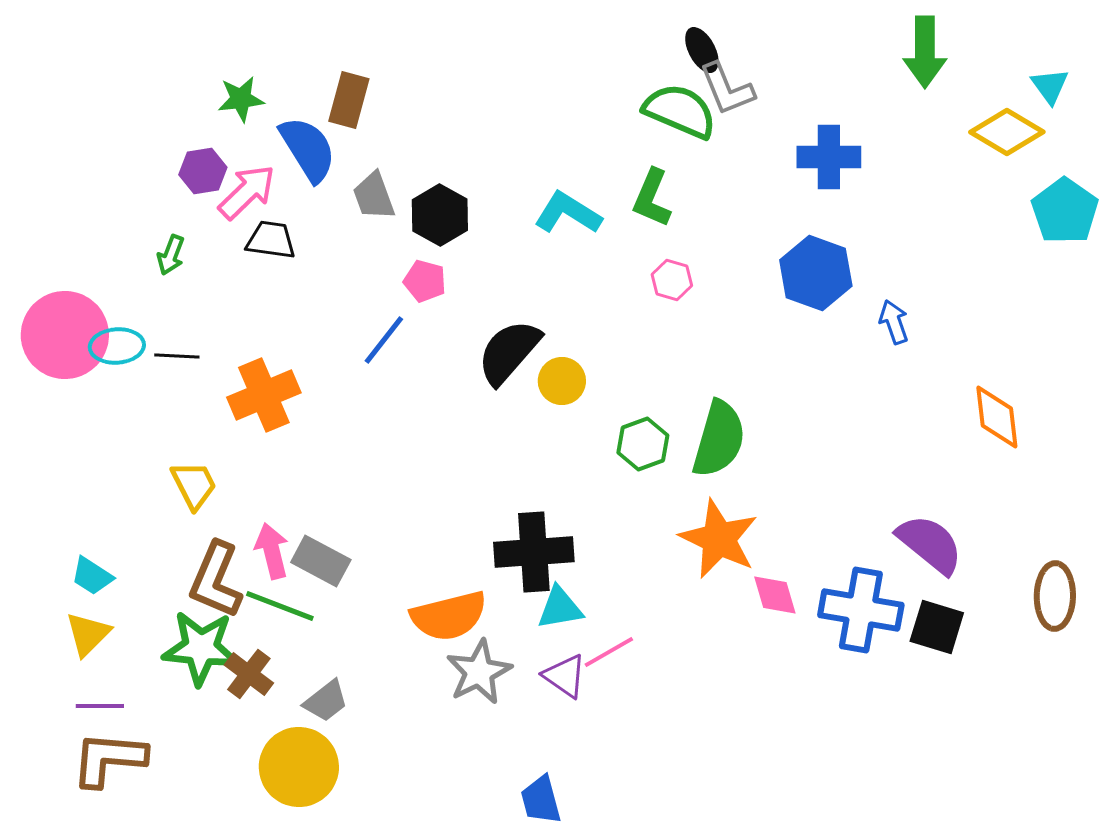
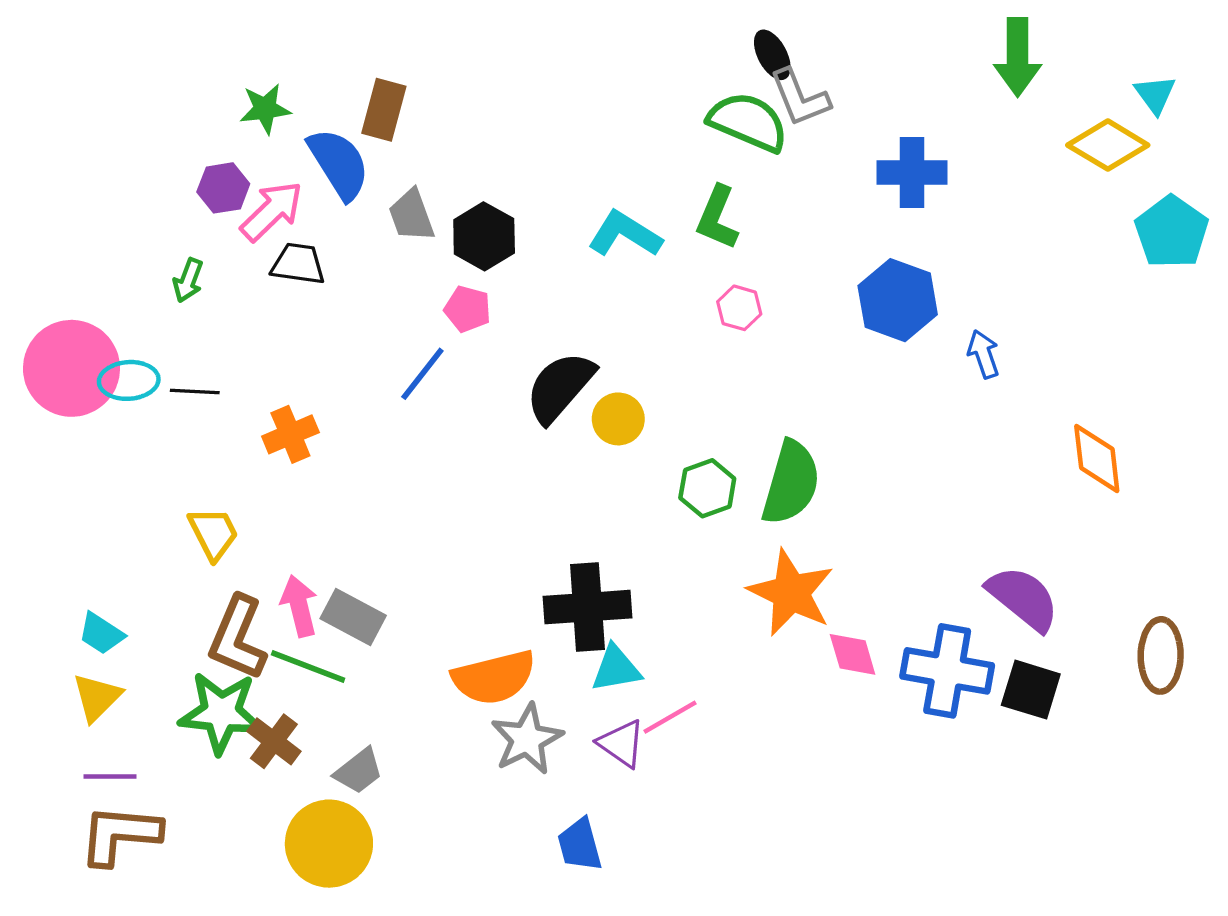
orange cross: (264, 395) -> (290, 434), size x0.7
blue trapezoid: (541, 800) -> (580, 845), moved

